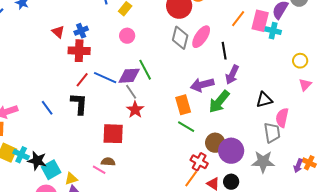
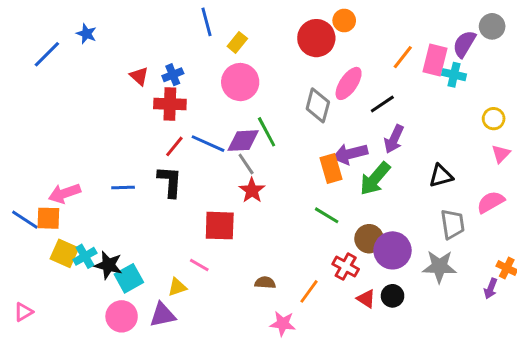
pink circle: (127, 36) -> (240, 82), size x1.6
gray diamond: (180, 38) -> (318, 105), moved
black line: (224, 51) -> (382, 104), turned 66
orange rectangle: (183, 105) -> (331, 168), moved
blue line: (47, 108) -> (123, 187), turned -56
pink semicircle: (282, 118) -> (491, 202), moved, turned 48
cyan cross: (21, 155) -> (85, 256), turned 35
brown semicircle: (108, 162) -> (265, 283), moved
purple arrow: (298, 166) -> (491, 289), moved
pink line: (99, 170) -> (199, 265), moved
yellow triangle: (71, 179) -> (177, 287), moved
orange line: (191, 179) -> (309, 291), moved

